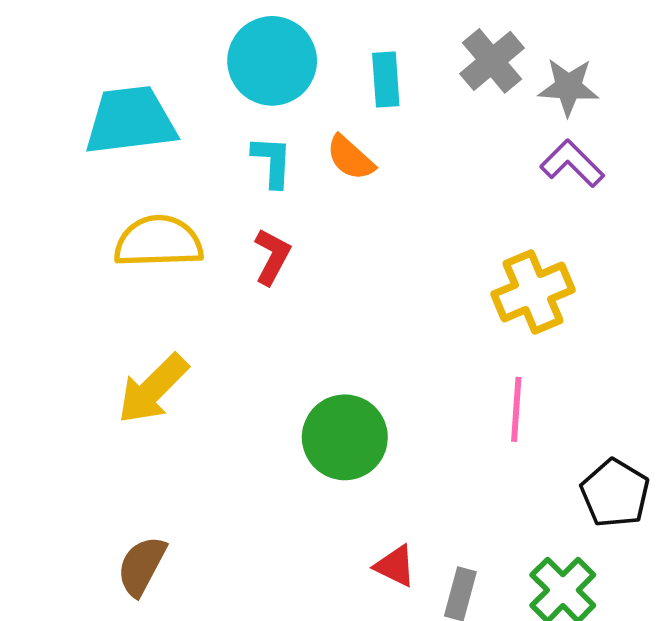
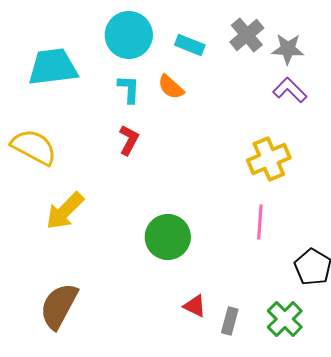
cyan rectangle: (386, 80) -> (190, 45), turned -64
yellow semicircle: (158, 242) -> (34, 147), moved, turned 30
brown semicircle: (142, 566) -> (59, 306), size x1.4

